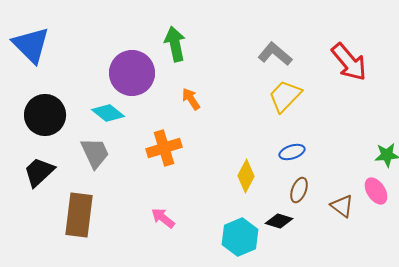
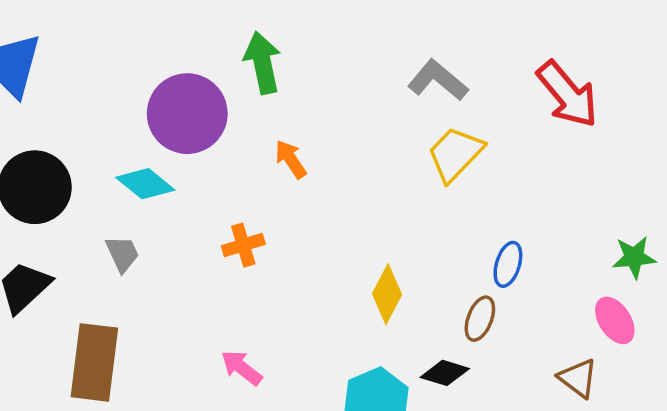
orange cross: (164, 148) -> (243, 245), size x0.7
blue ellipse: (292, 152) -> (508, 264), moved, turned -55
gray trapezoid: (95, 153) -> (122, 254), size x0.7
brown triangle: (342, 206) -> (578, 378), moved

